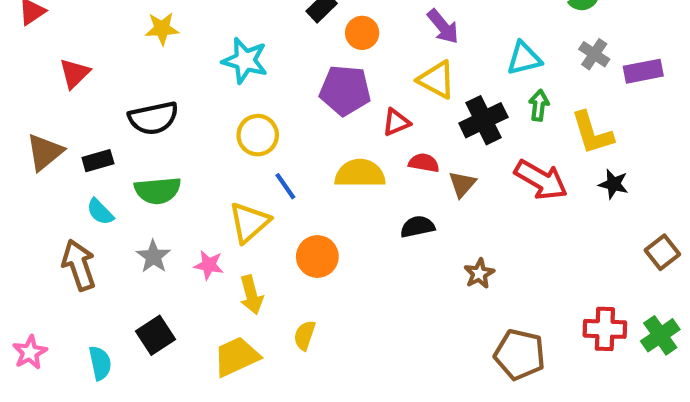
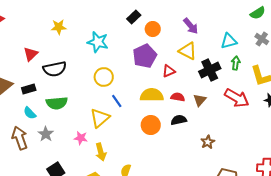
red triangle: (75, 73) -> (31, 54), moved
purple pentagon: (345, 90) -> (145, 56), turned -30
red semicircle: (424, 163) -> (178, 97), moved
gray star: (153, 257) -> (46, 134), moved
orange circle: (317, 257) -> (151, 125), moved

